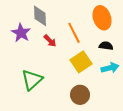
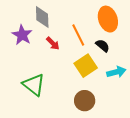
black semicircle: (106, 46) -> (103, 46), moved, turned 32
green triangle: (32, 80) -> (34, 85), turned -40

